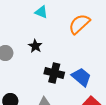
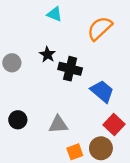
black cross: (54, 73) -> (70, 69), moved

